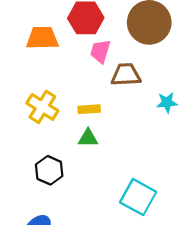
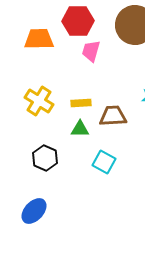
brown trapezoid: (126, 75) -> (113, 116), moved
cyan square: (138, 197) -> (104, 162), moved, size x0.7

